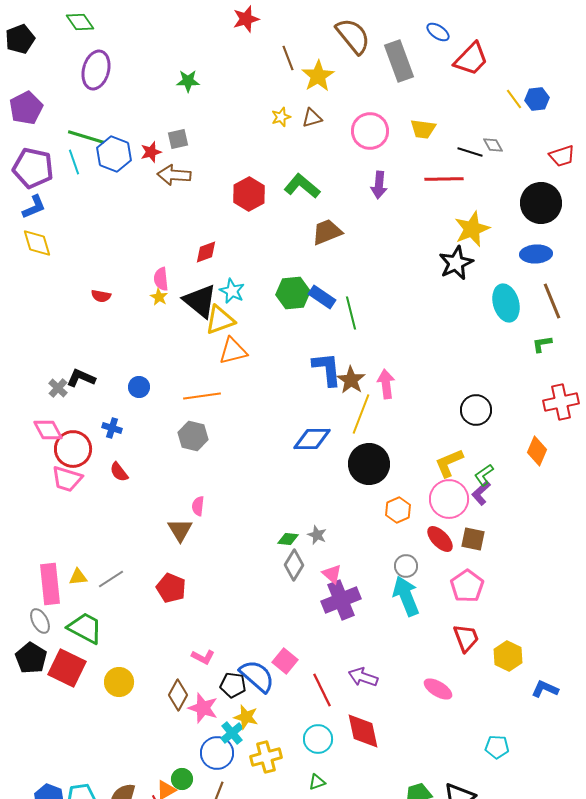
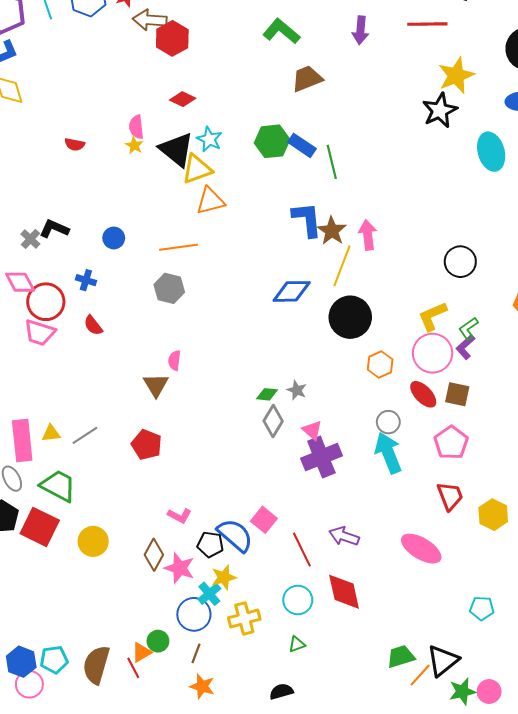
red hexagon: (249, 194) -> (172, 38), moved
red diamond: (206, 252) -> (183, 99), turned 45
pink ellipse: (438, 689) -> (421, 549), size x1.4
yellow star: (246, 717) -> (224, 577), turned -30

